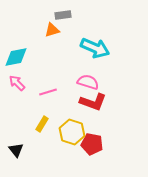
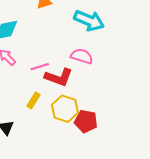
red L-shape: (93, 102) -> (59, 77), moved

